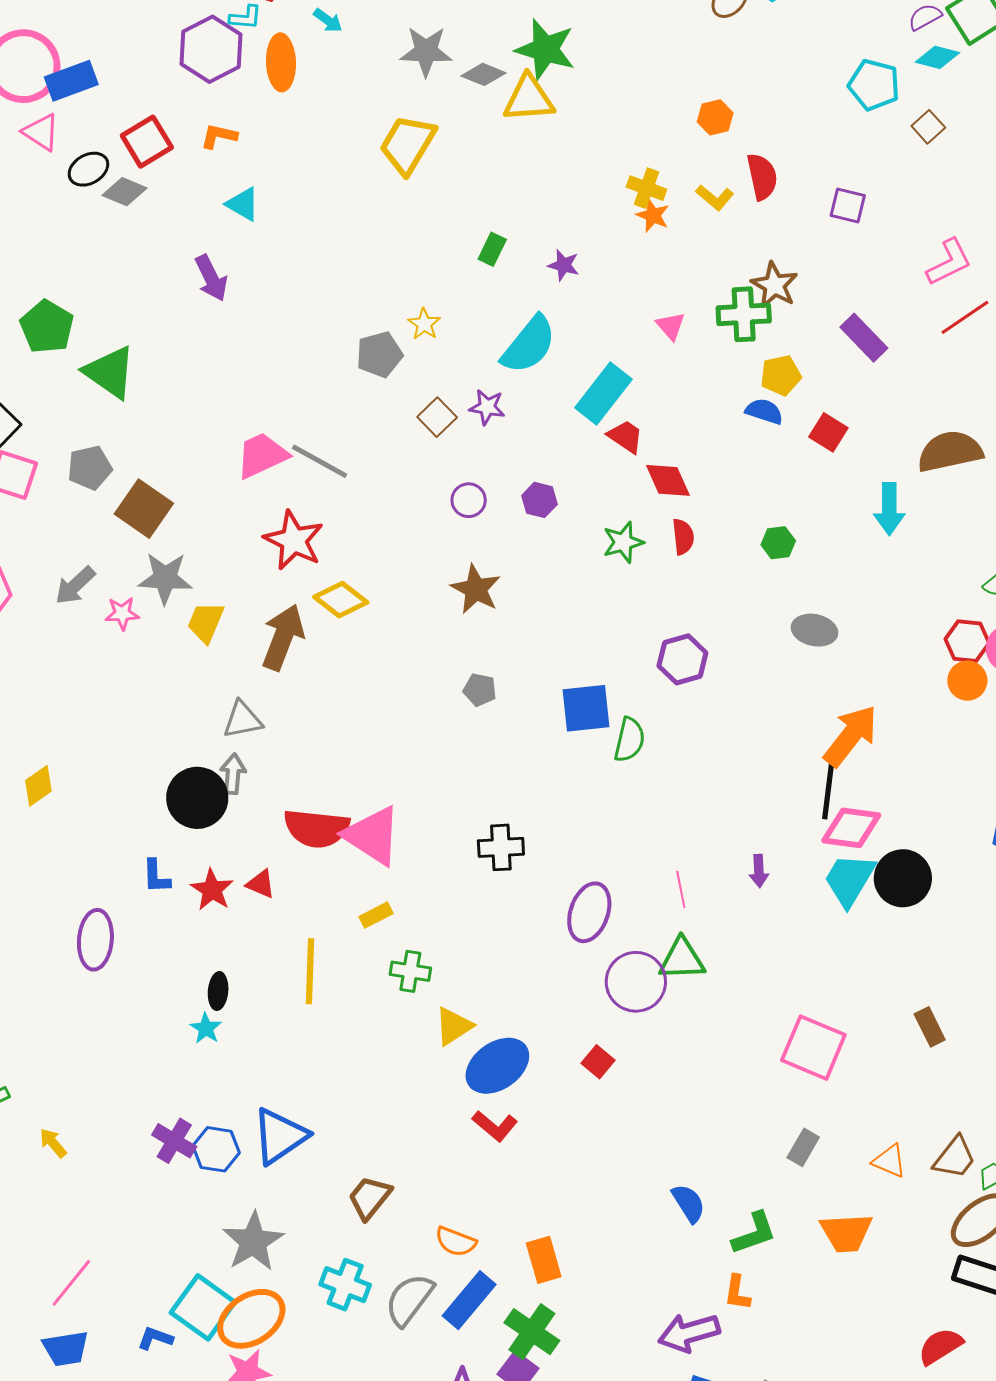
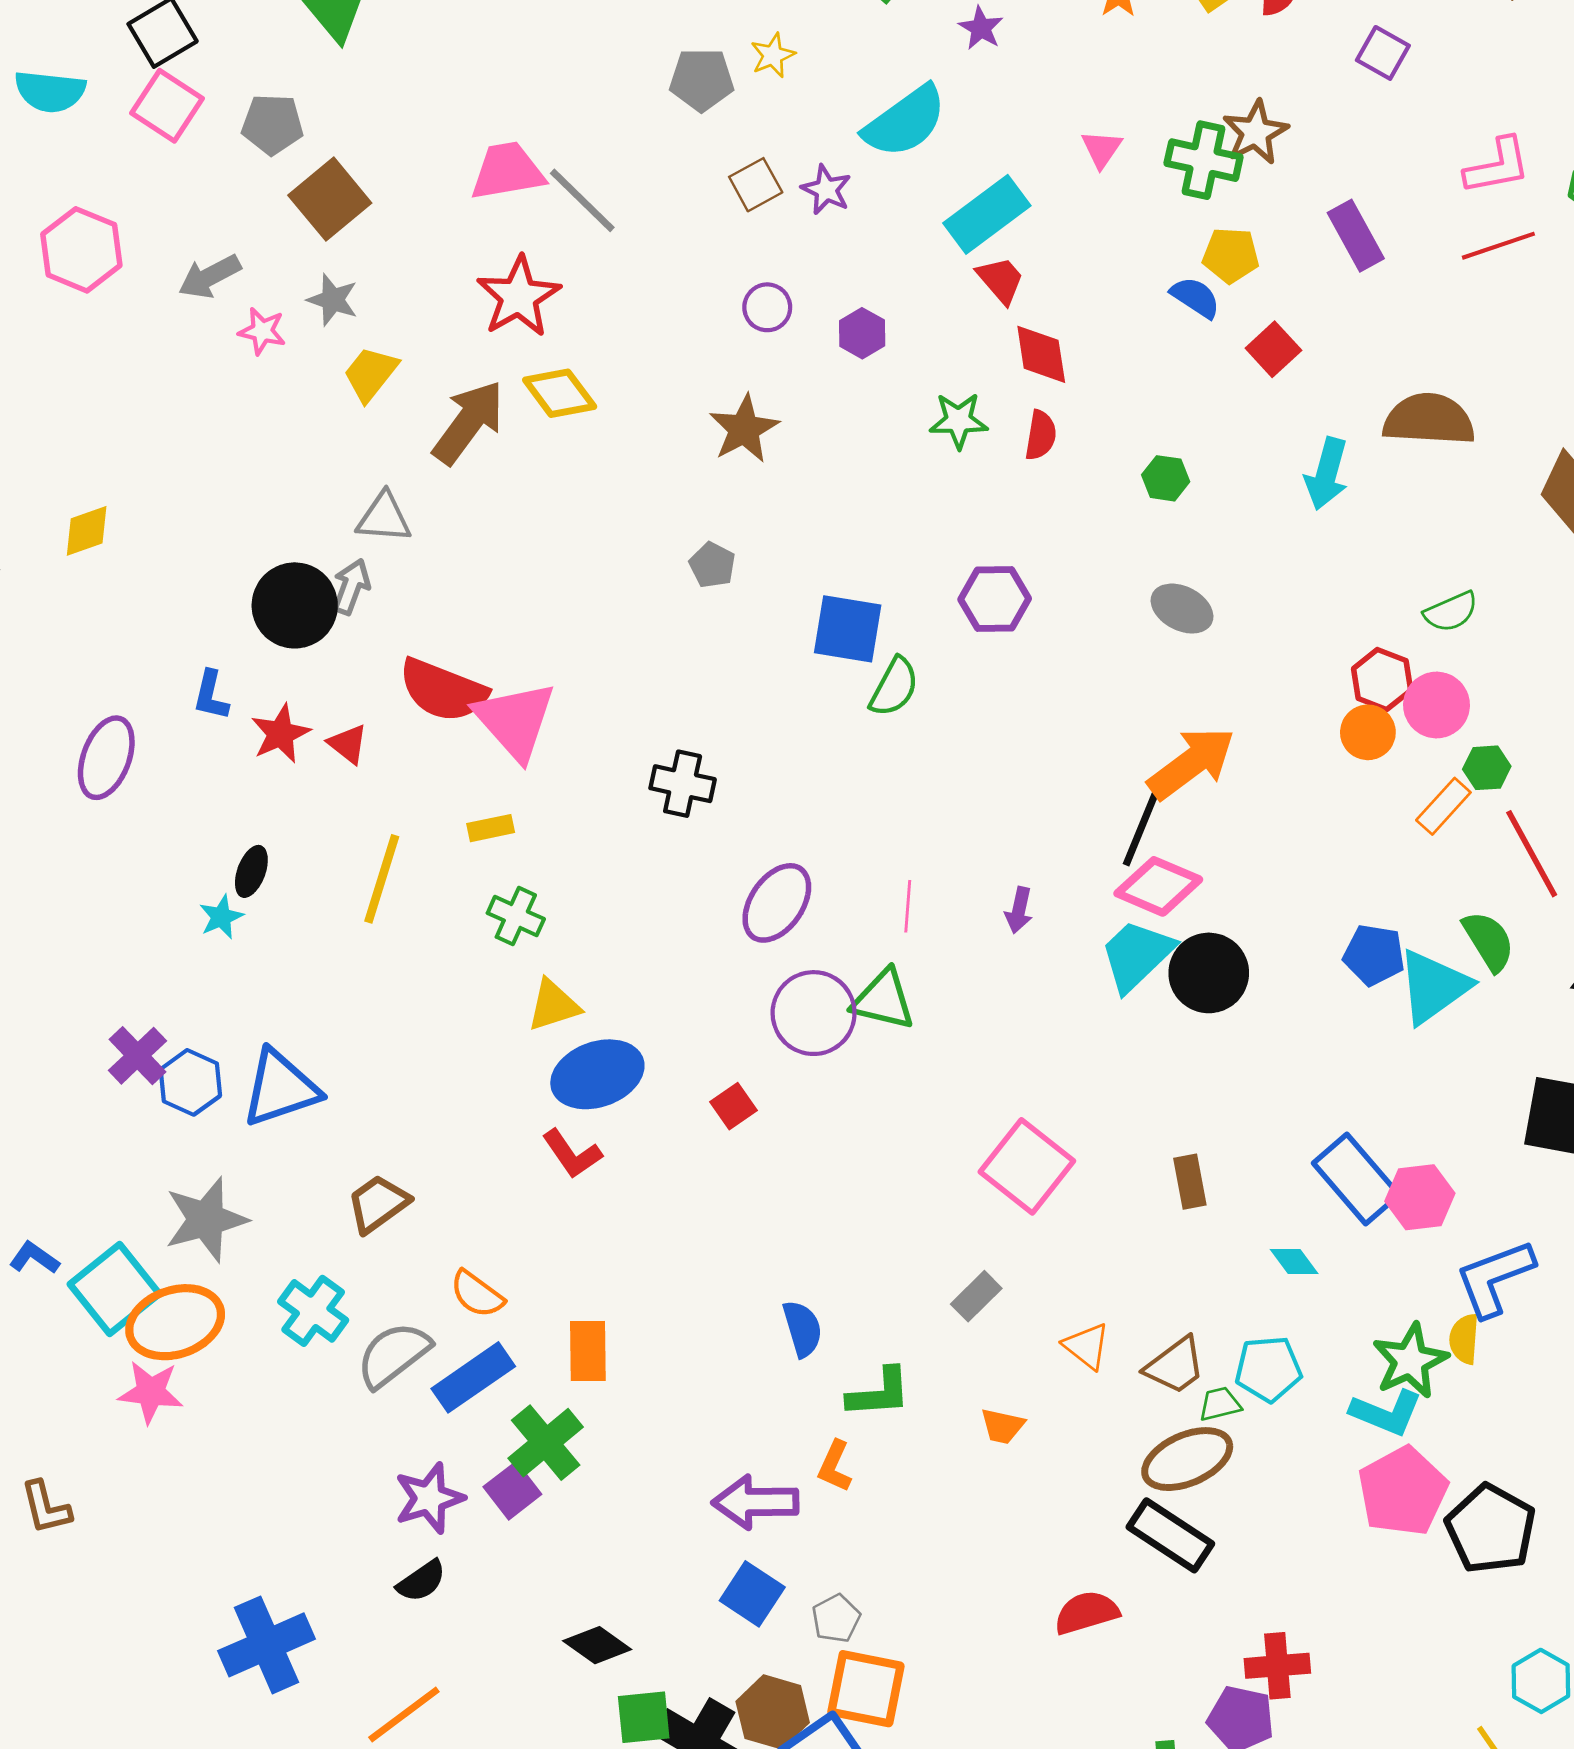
gray star: (165, 578) -> (333, 300), size x0.7
orange trapezoid: (846, 1233) -> (1002, 1426), size x0.6
blue L-shape: (155, 1338) -> (34, 1258), moved

